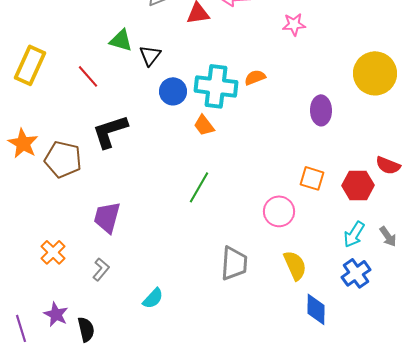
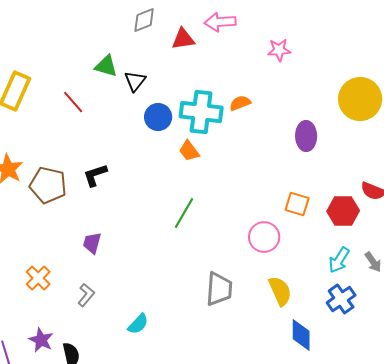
black L-shape: (110, 131) -> (95, 175), moved, size x0.7
purple trapezoid: (107, 217) -> (92, 243), size x0.7

